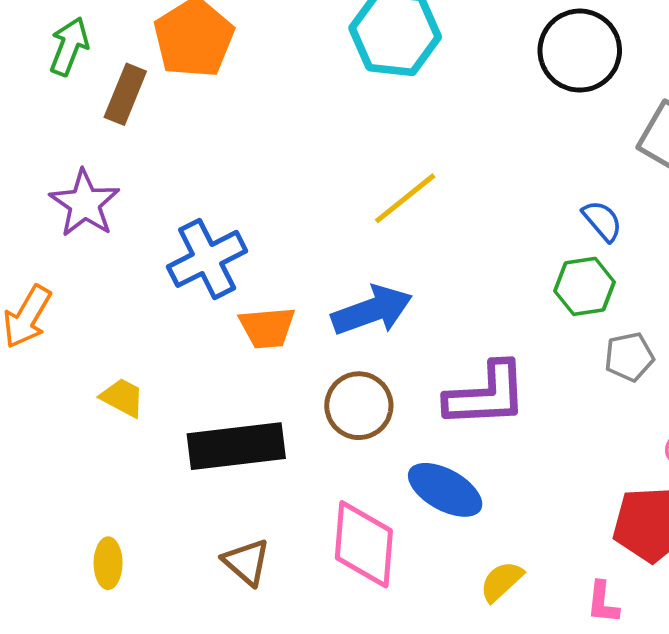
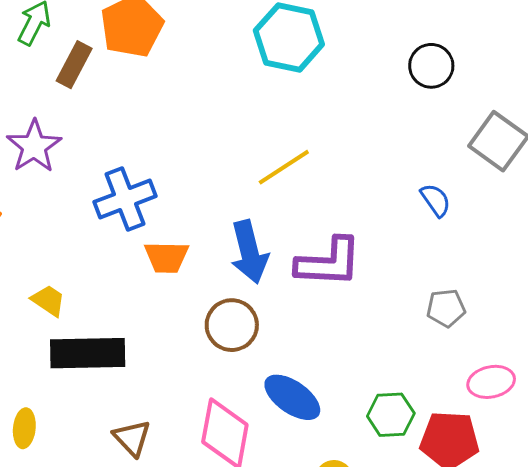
black circle: (580, 51) -> (431, 66), size x0.7
green hexagon: (584, 286) -> (391, 415), moved
blue arrow: (372, 310) -> (249, 252), turned 90
purple L-shape: (486, 395) -> (329, 262), moved
black rectangle: (236, 446) -> (88, 353), moved

